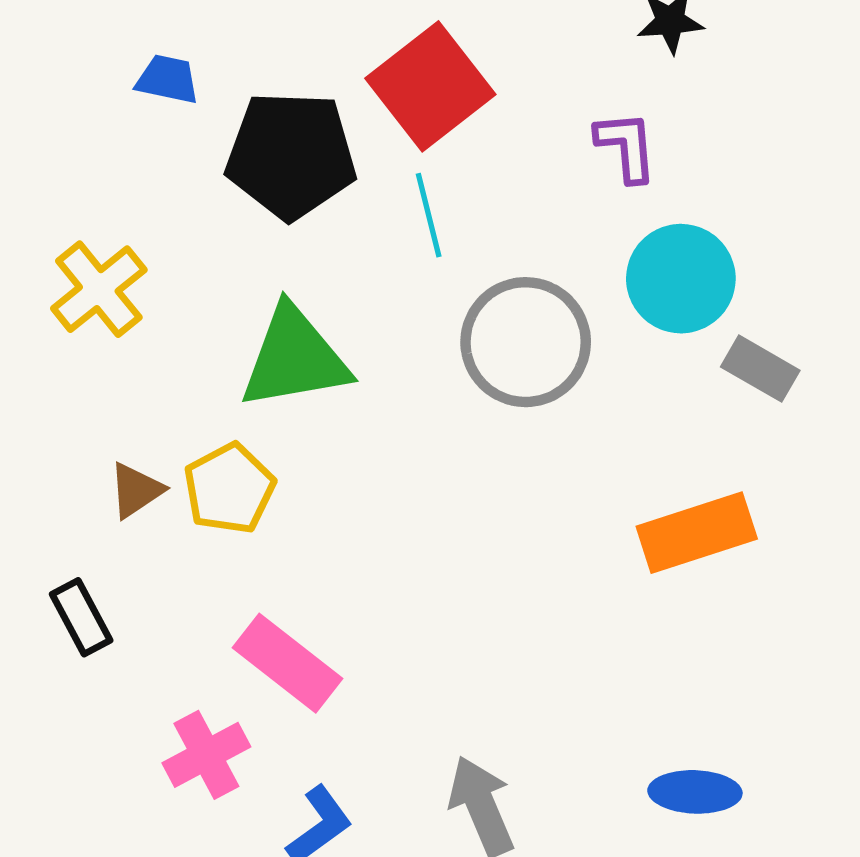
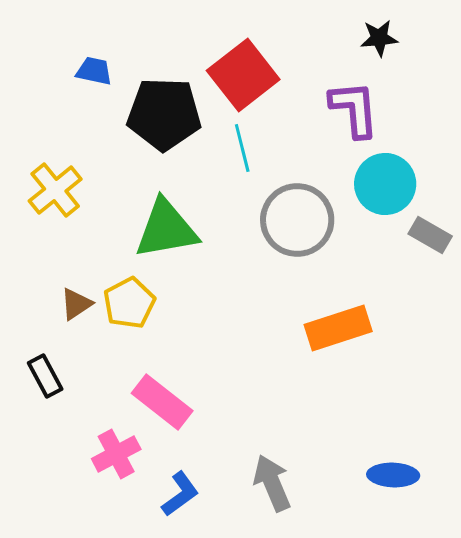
purple L-shape: (626, 146) -> (354, 109), size x1.4
orange rectangle: (697, 533) -> (338, 328), moved

